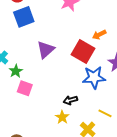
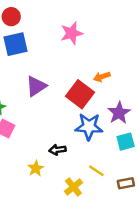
yellow star: (62, 117) -> (36, 168), moved

